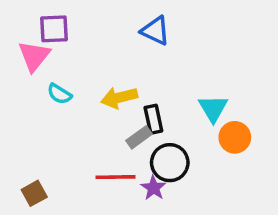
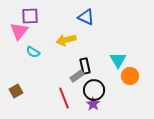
yellow arrow: (119, 98) -> (66, 40), moved
red line: (116, 177) -> (64, 98), turned 70
purple star: (153, 188) -> (93, 104), moved
brown square: (34, 193) -> (16, 91), moved

